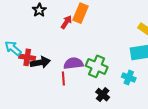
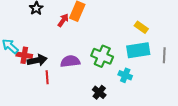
green cross: (97, 66) -> (102, 56), moved
red line: (63, 78) -> (47, 77), moved

